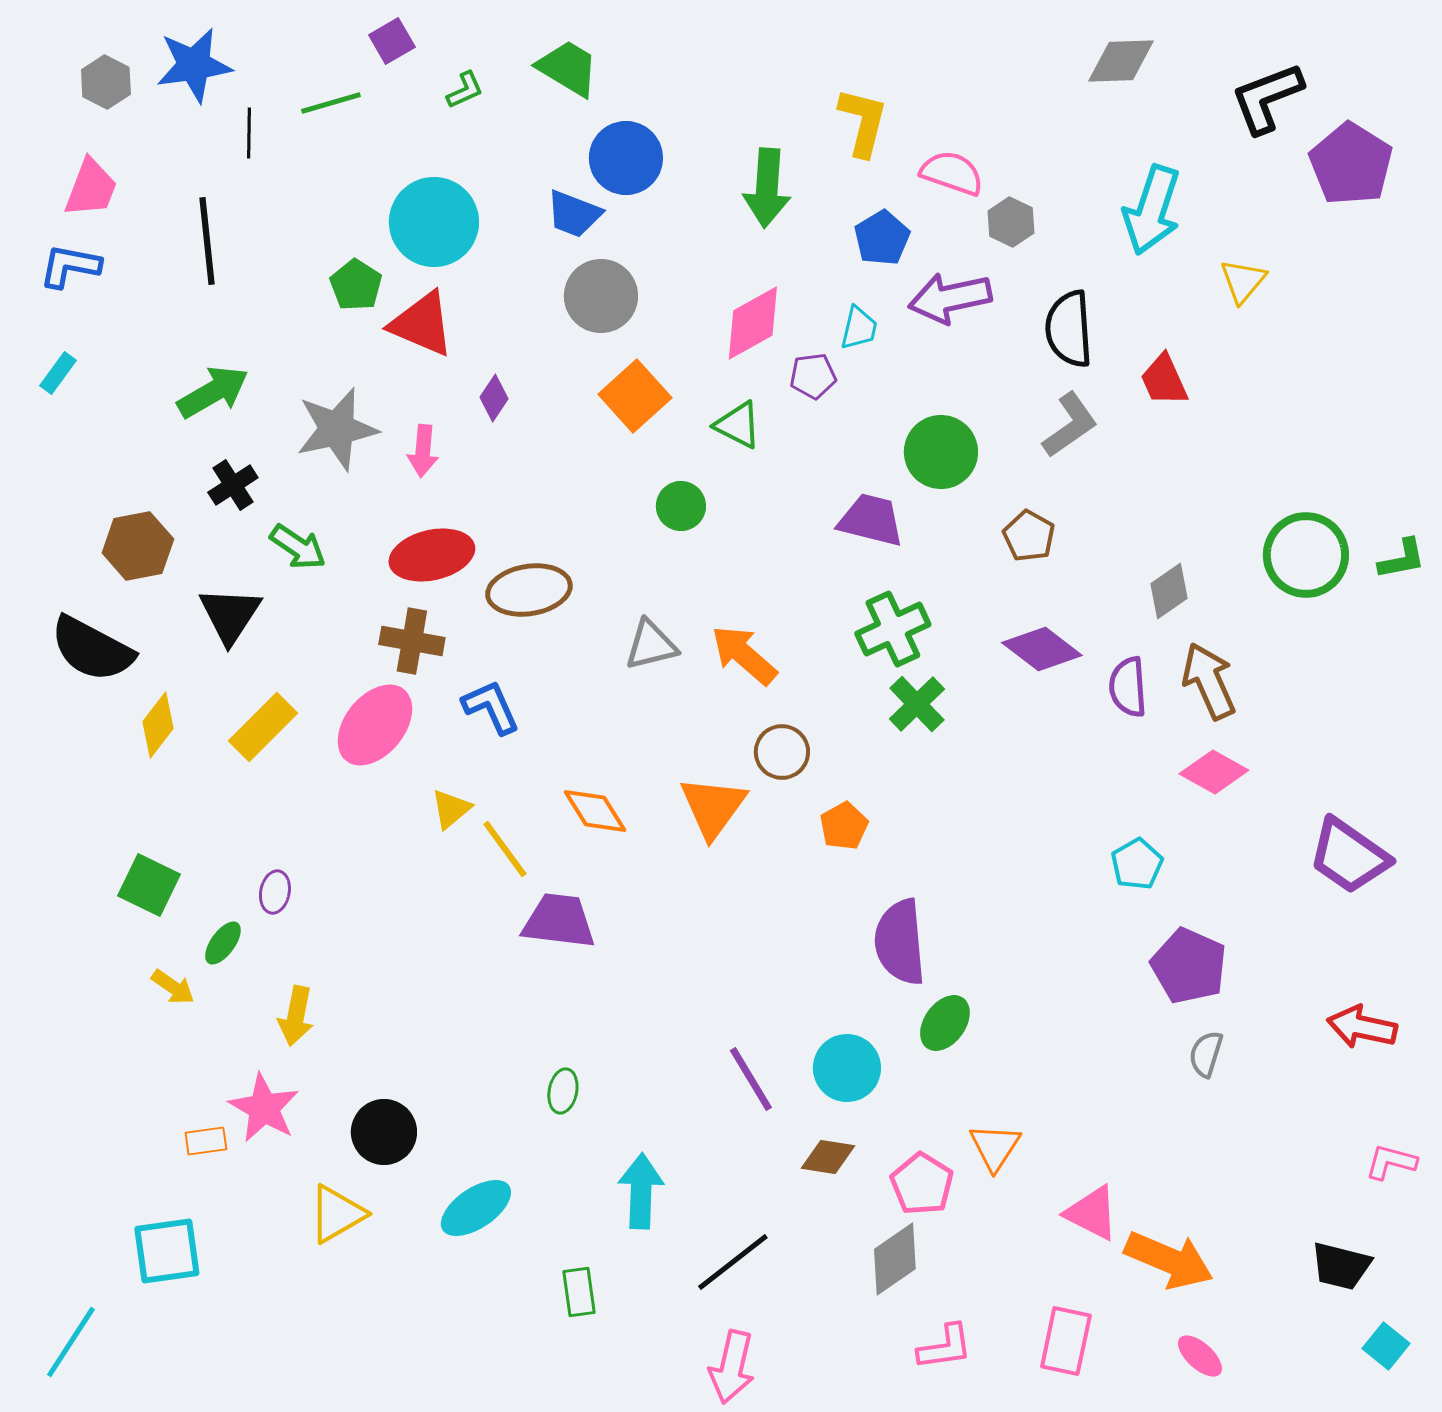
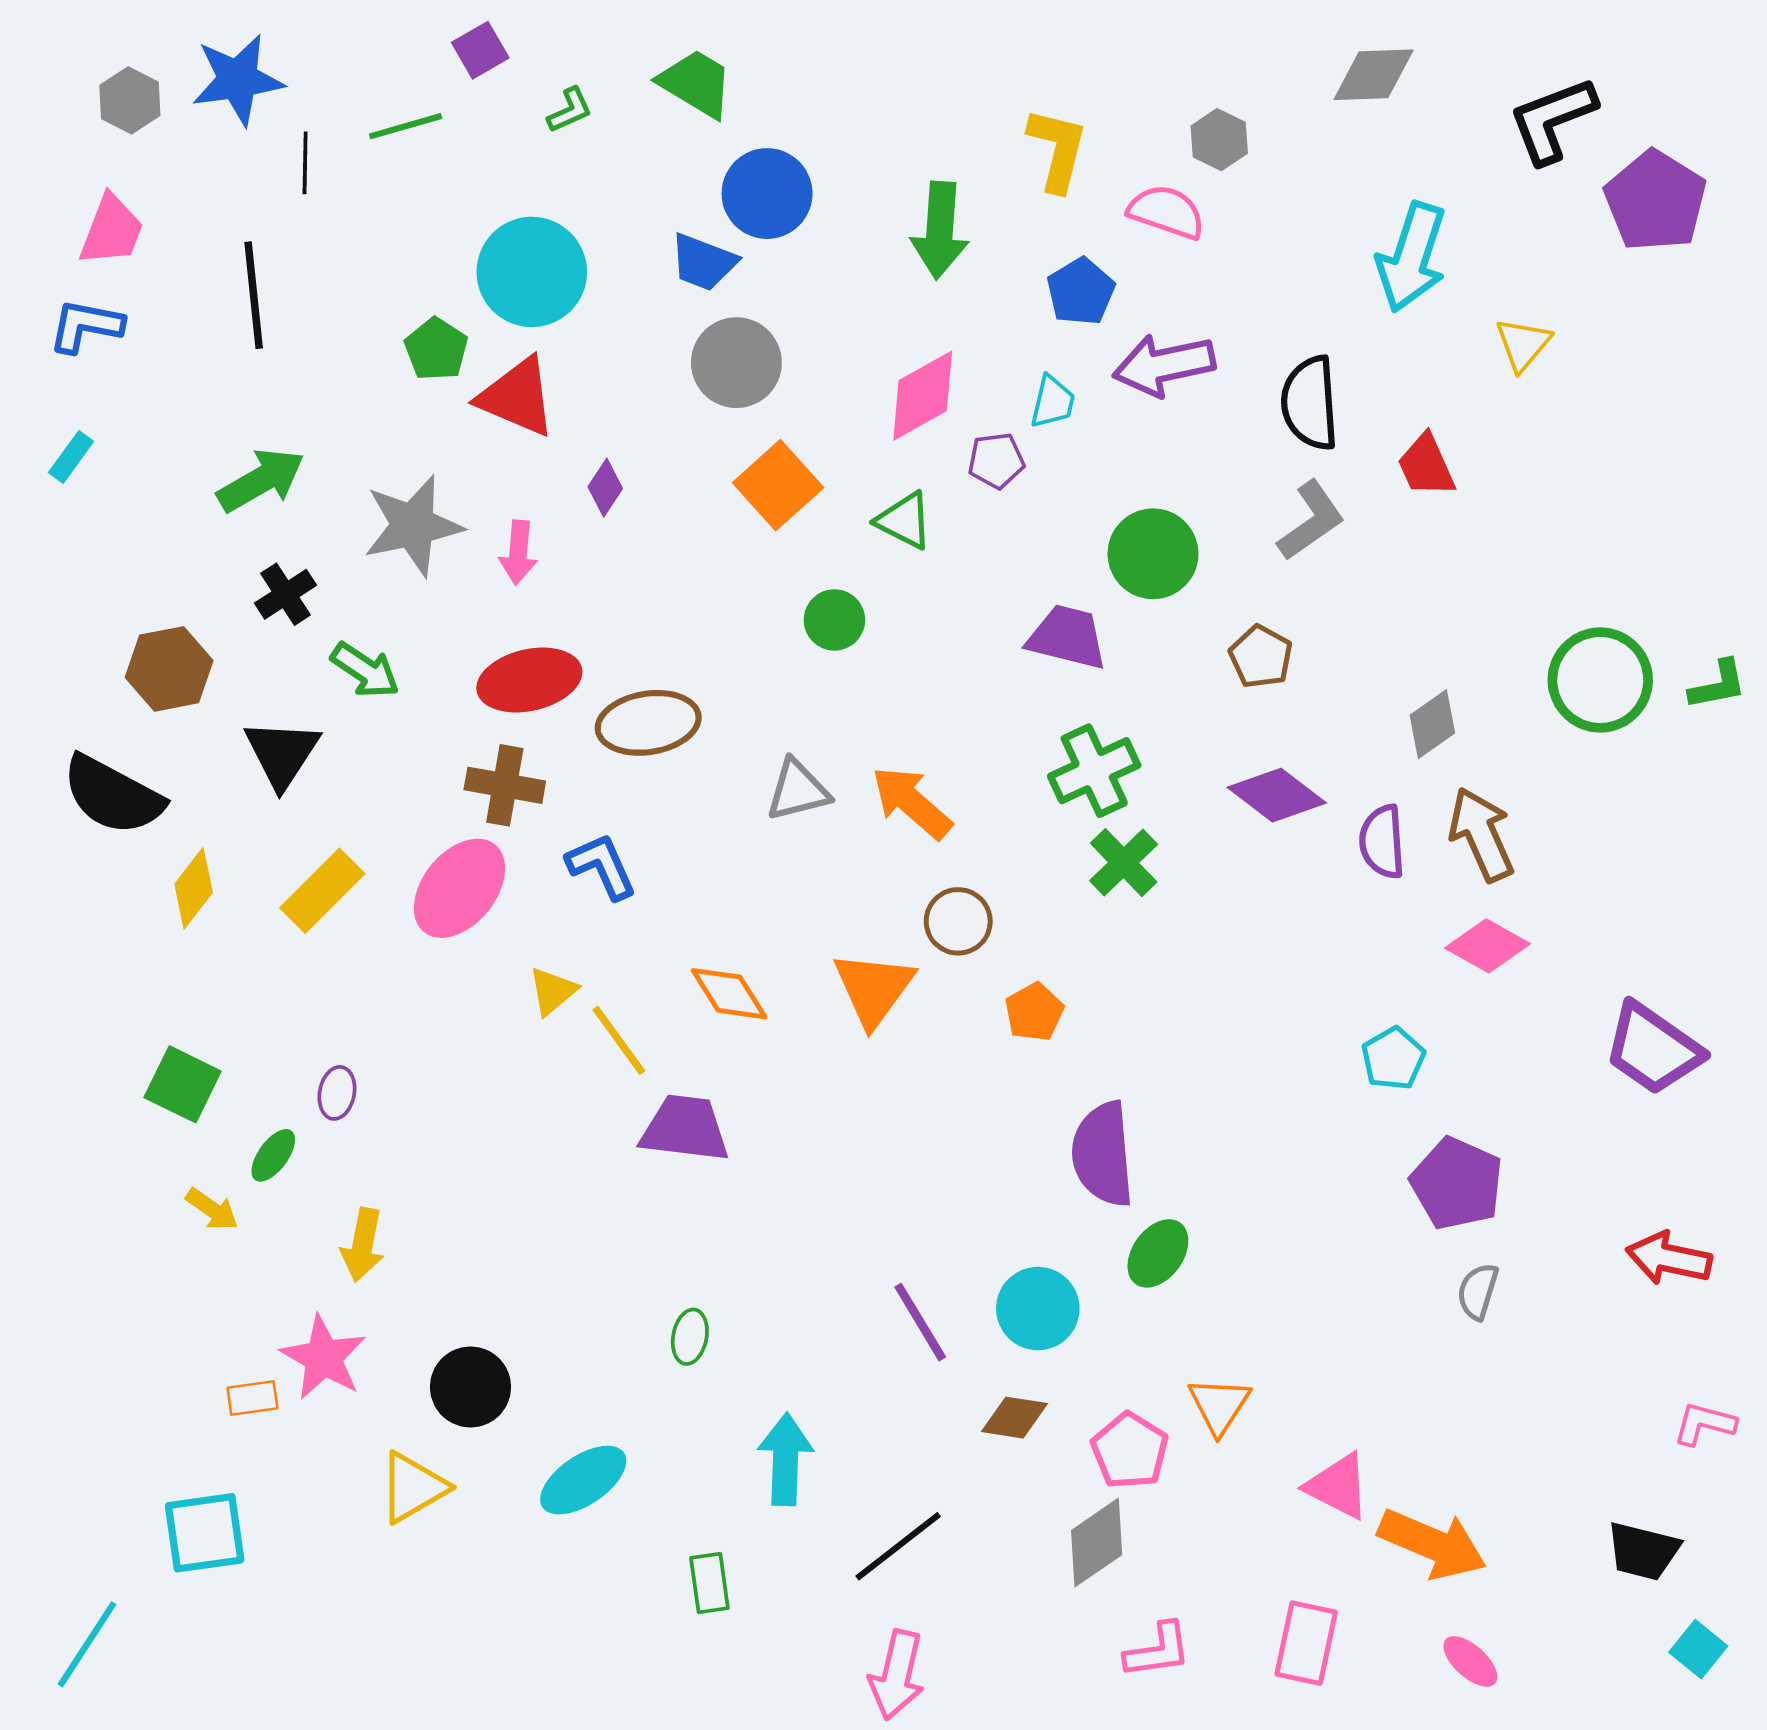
gray hexagon: (1011, 222) -> (1219, 140), moved

